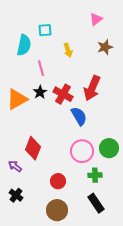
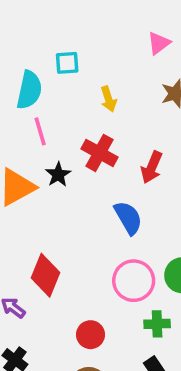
pink line: (41, 68) -> (40, 131), moved
red arrow: (92, 88) -> (152, 167), size x0.7
red cross: (63, 94) -> (99, 153), moved

